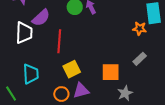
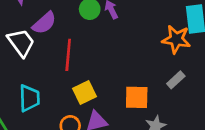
orange star: (139, 29) -> (176, 39), size x1.5
white trapezoid: (24, 33) -> (21, 43), turned -40

